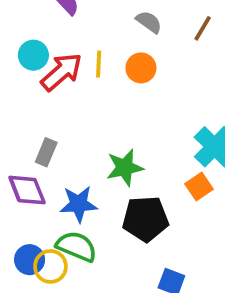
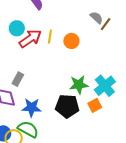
gray semicircle: (149, 22) -> (96, 18), moved
green star: (125, 168) -> (79, 85), moved
black pentagon: (145, 219) -> (67, 106), moved

